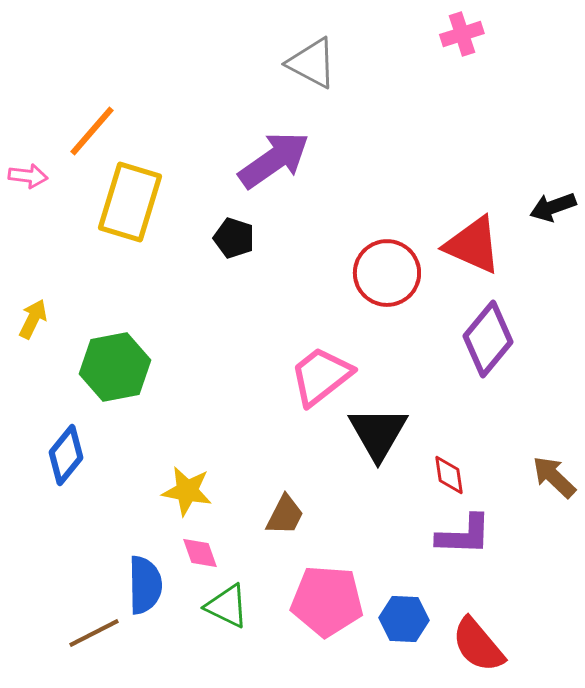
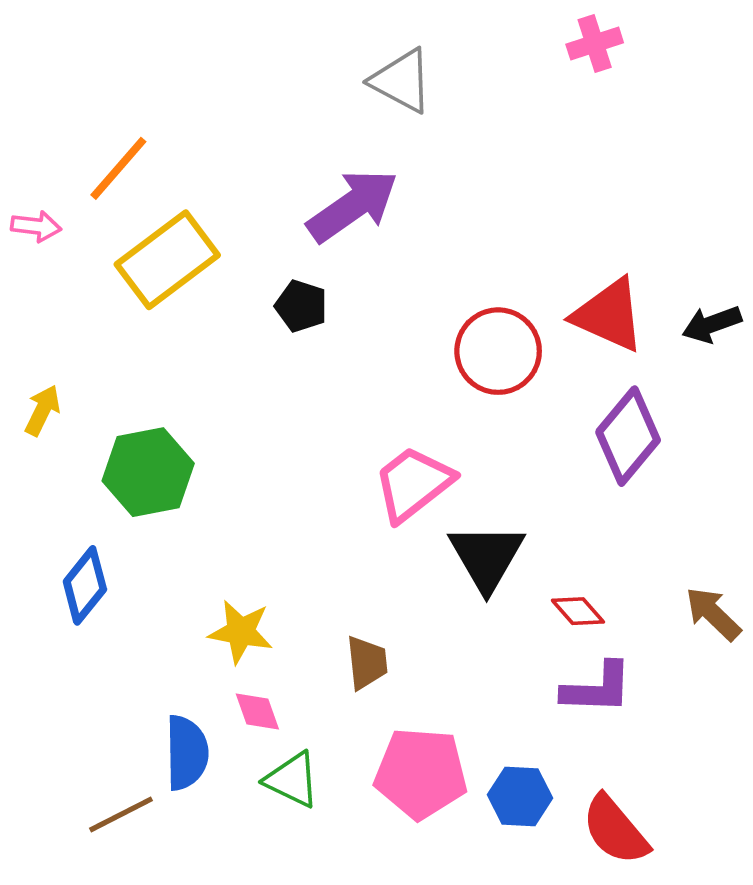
yellow rectangle: (130, 202) -> (167, 260), turned 36
black arrow: (553, 207) -> (712, 324), moved
red diamond: (449, 475) -> (578, 611), turned -33
brown trapezoid: (285, 515) -> (367, 663), turned -33

